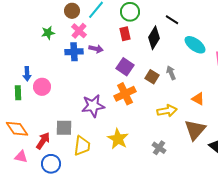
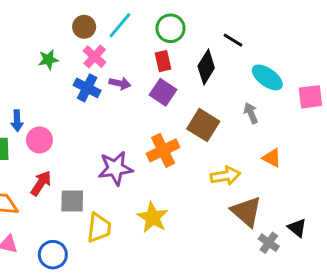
blue cross: (74, 52) -> (87, 88), turned 30
purple square: (125, 67) -> (163, 92), moved
gray arrow: (171, 73) -> (251, 113), moved
brown square: (152, 77) -> (203, 125), size x1.5
brown triangle: (195, 130) -> (246, 211), moved, turned -30
red arrow: (43, 141) -> (41, 183), moved
gray cross: (159, 148) -> (269, 243), moved

